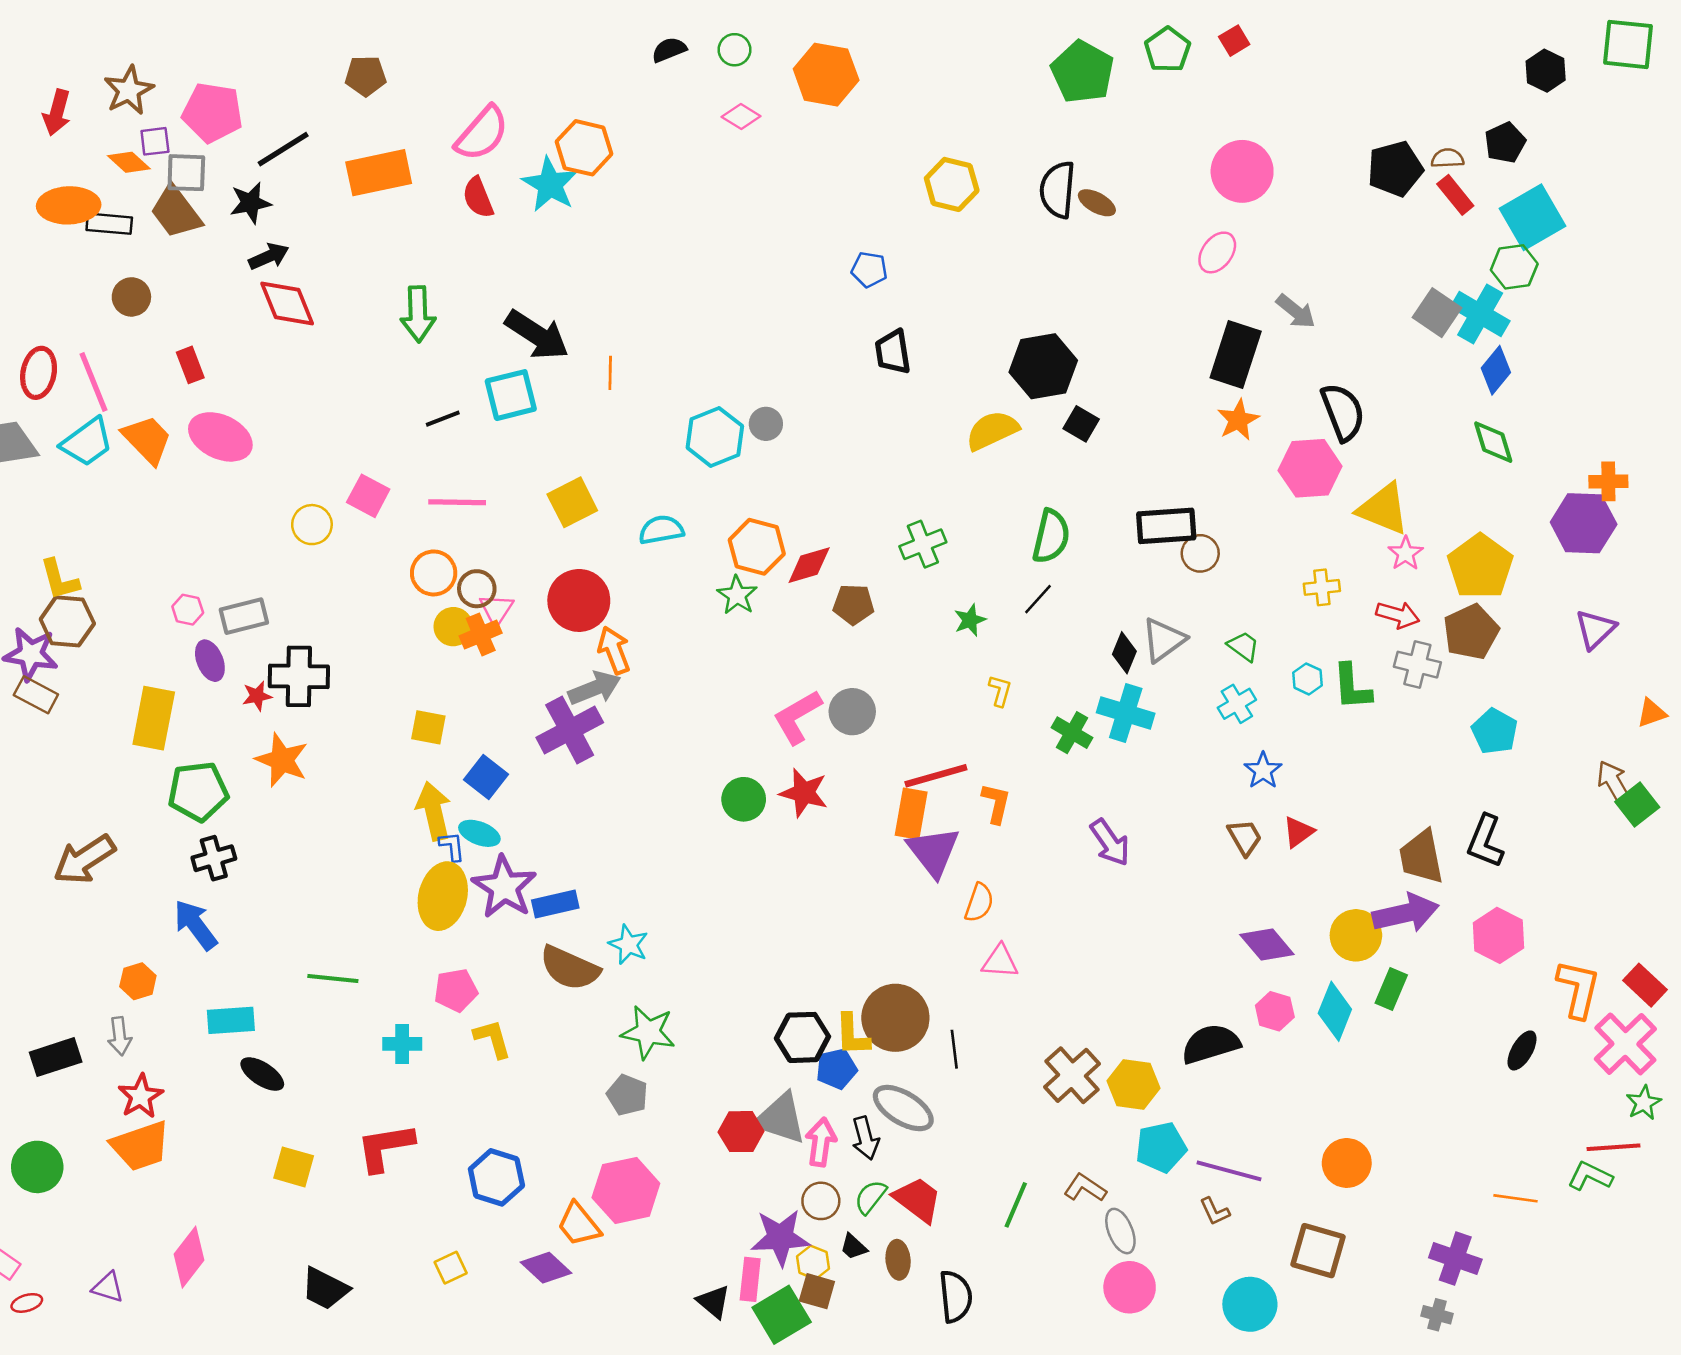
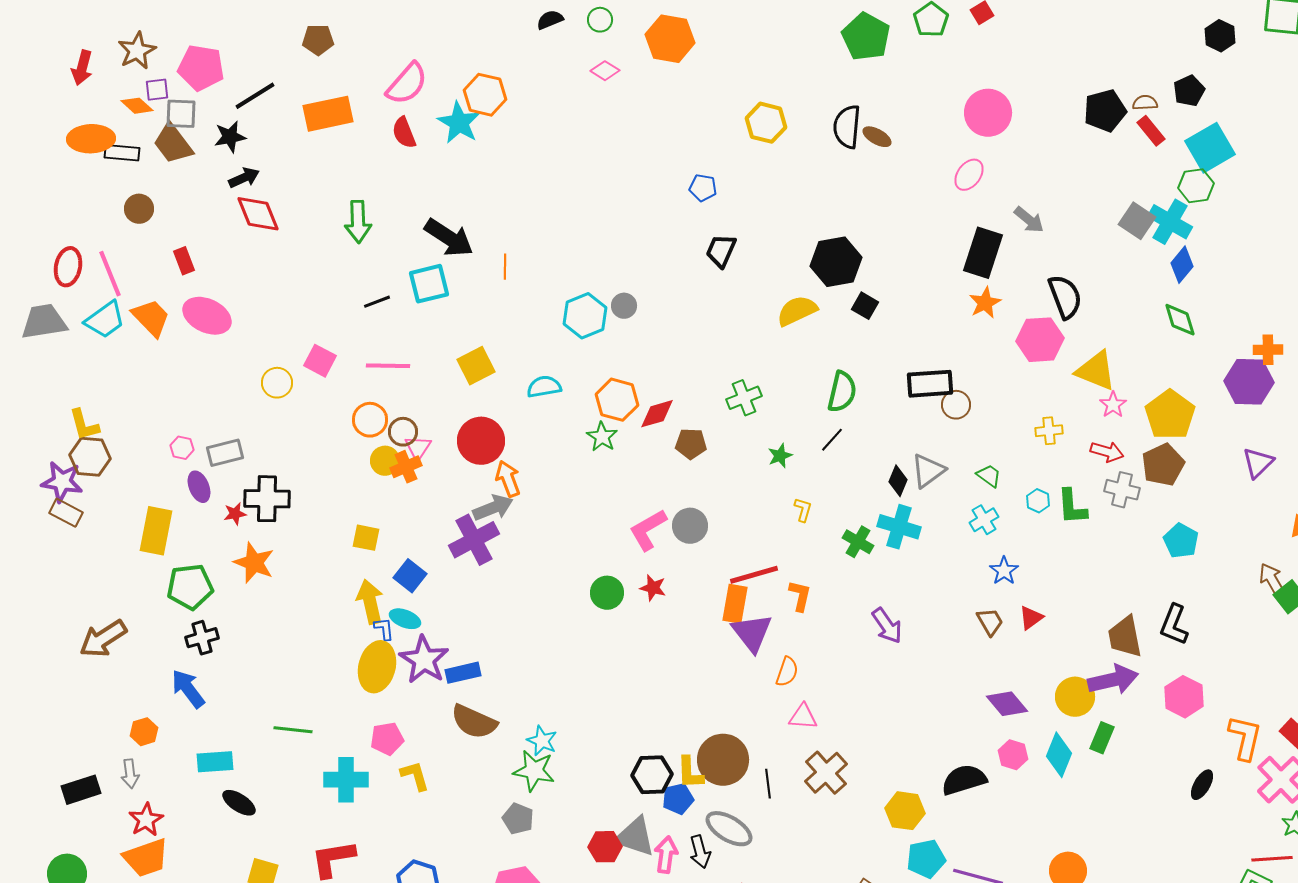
black trapezoid: (893, 352) -> (721, 251), turned 33
red star: (804, 793) -> (653, 588), size x0.7
cyan star: (629, 945) -> (542, 741), moved
cyan cross: (402, 1044) -> (346, 780), size x1.5
brown cross: (1072, 1075) -> (826, 773), moved

